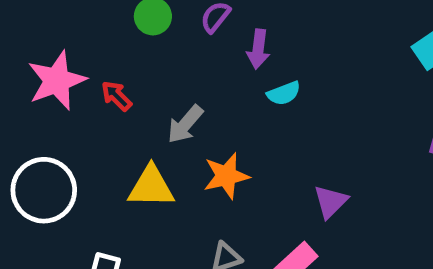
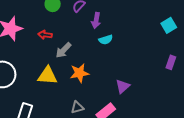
red arrow: (116, 96) -> (45, 35), moved, turned -40

